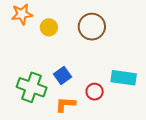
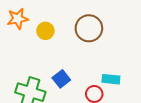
cyan rectangle: (124, 78) -> (111, 79), moved, size x0.7

